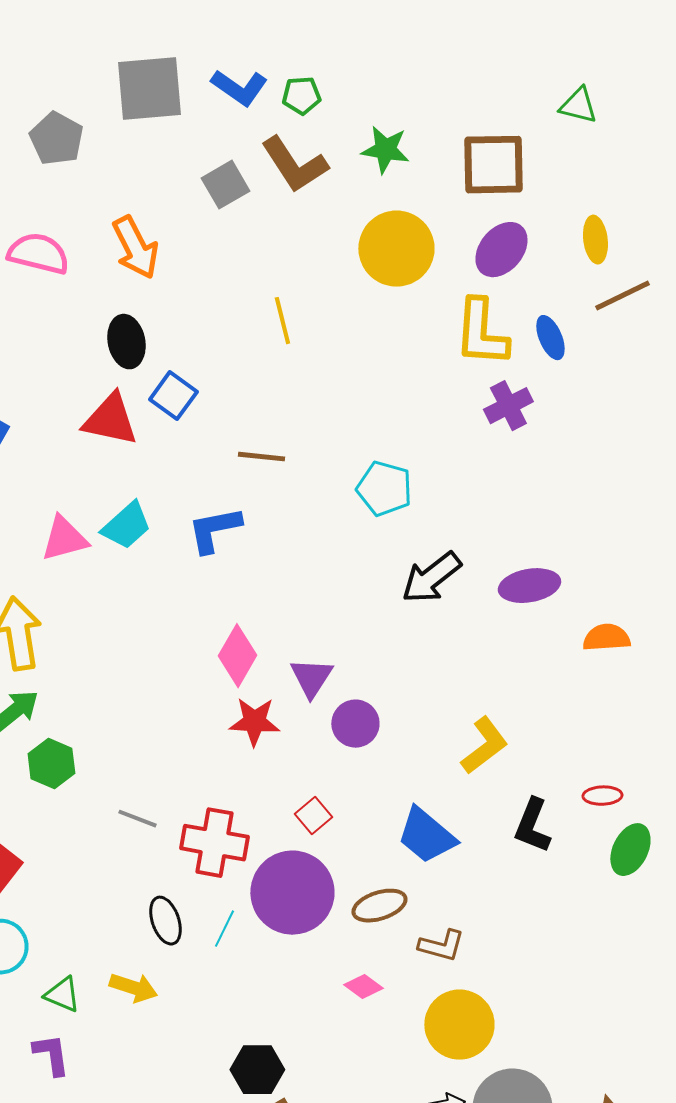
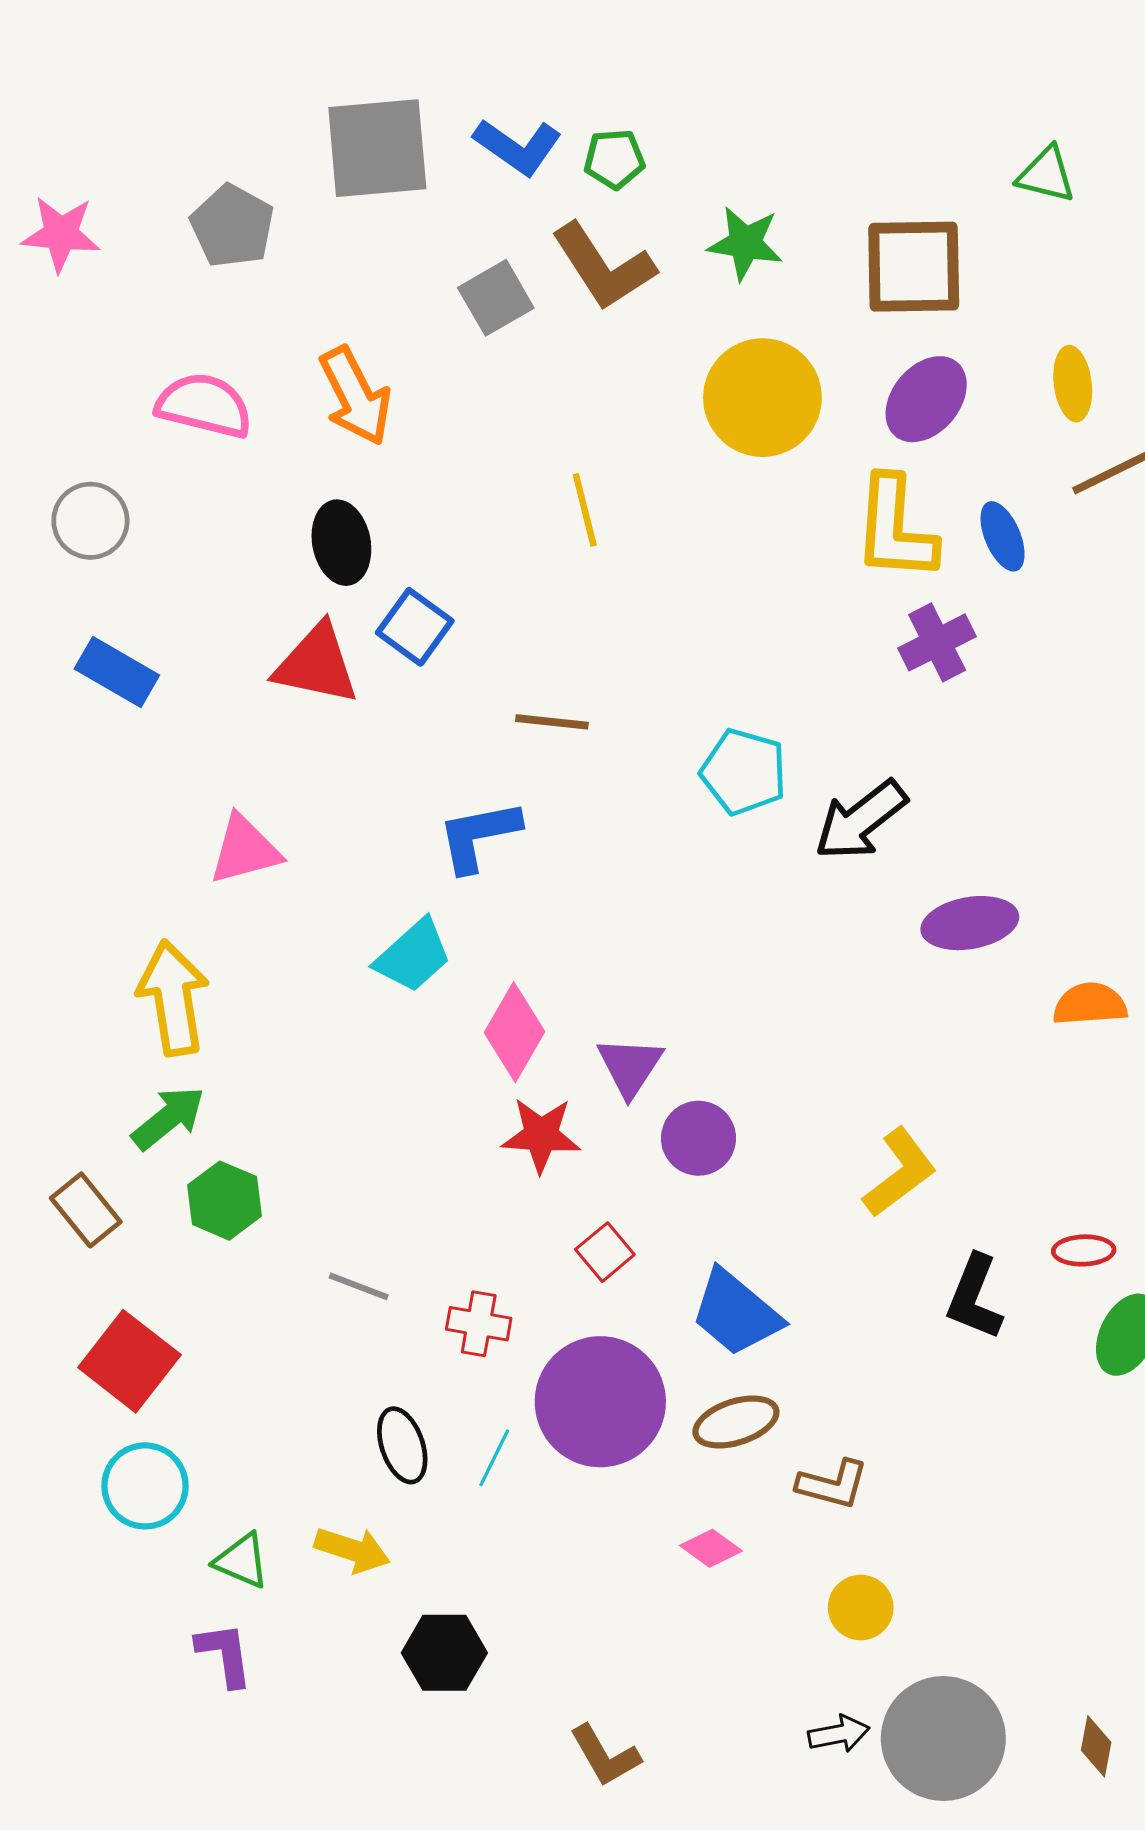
cyan trapezoid: (126, 526) -> (413, 956), moved
black arrow: (431, 578) -> (861, 820), moved
red square: (313, 816) -> (605, 1252), moved
blue trapezoid: (426, 836) -> (736, 1313), moved
red cross: (214, 843) -> (479, 1324), size x0.6
yellow circle: (459, 1025) -> (861, 1608), size x0.6
black hexagon: (257, 1070) -> (444, 1653), moved

